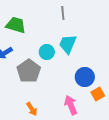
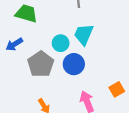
blue circle: (85, 77) -> (74, 64), moved

